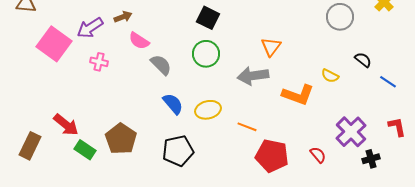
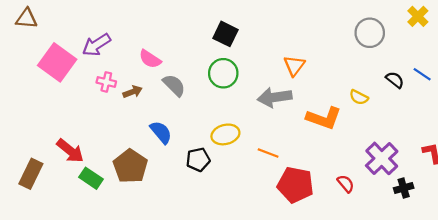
brown arrow: (123, 17) -> (133, 92), moved
blue line: (388, 82) -> (422, 74), moved
blue semicircle: (173, 104) -> (161, 132), moved
black pentagon: (178, 151) -> (198, 160), moved, size x0.7

